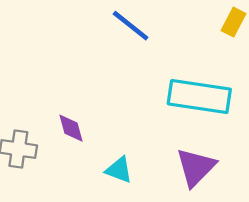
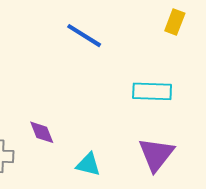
cyan rectangle: (199, 97) -> (152, 91), size x0.7

